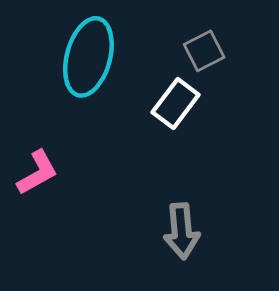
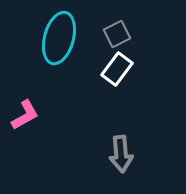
gray square: (204, 51) -> (117, 34), moved

